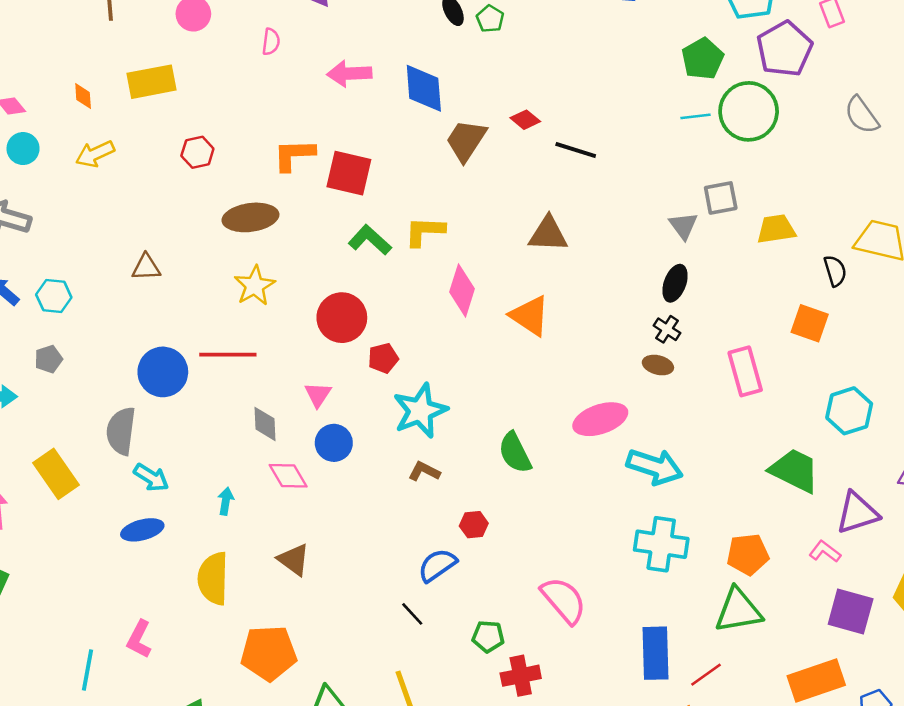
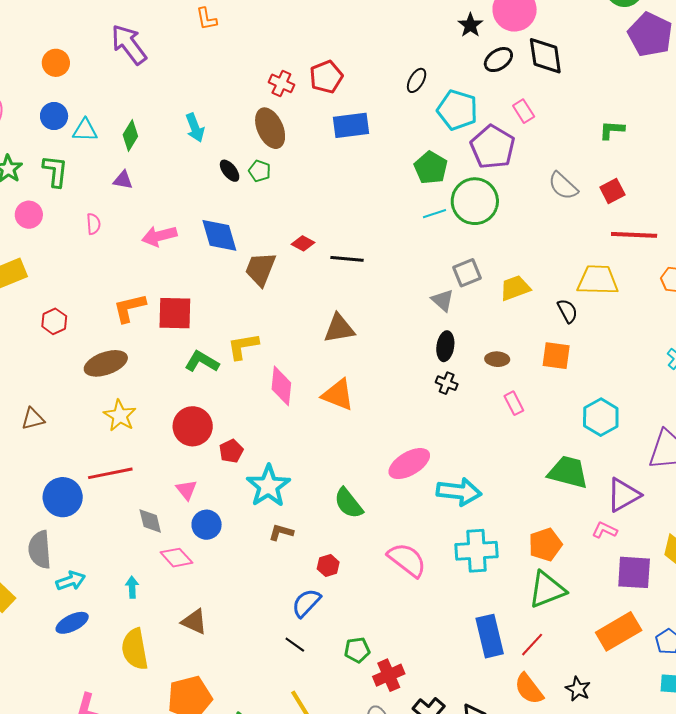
brown ellipse: (658, 365) -> (497, 359), moved
pink rectangle: (745, 371) -> (514, 403), size x0.6
cyan arrow: (151, 478) -> (71, 581), turned -40
pink semicircle: (564, 600) -> (407, 560), moved

